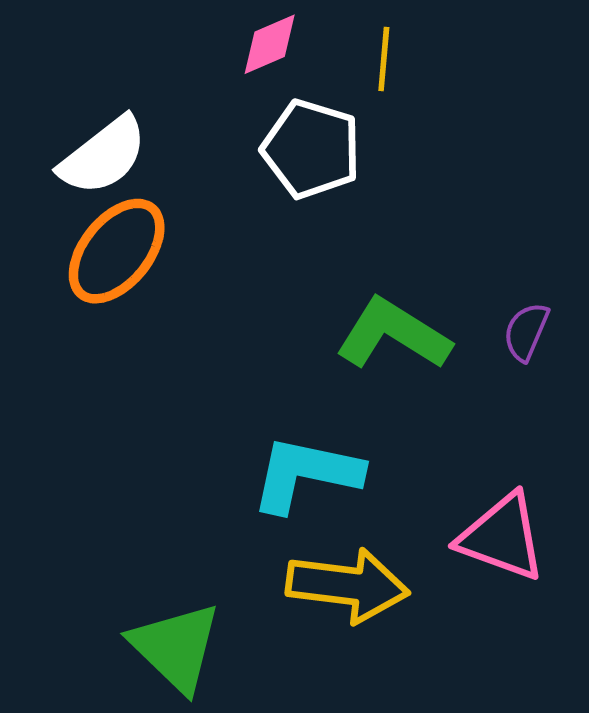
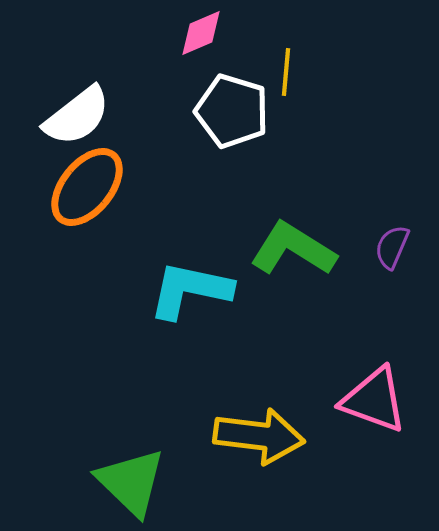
yellow line: (384, 59) -> (286, 72), moved
cyan L-shape: (306, 474) -> (190, 290), moved

